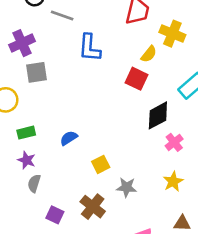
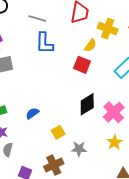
gray line: (62, 15) -> (37, 18), moved
black diamond: (158, 115) -> (87, 104), moved
pink cross: (174, 142) -> (114, 112), size x1.5
brown cross: (93, 207) -> (54, 165), turned 30

